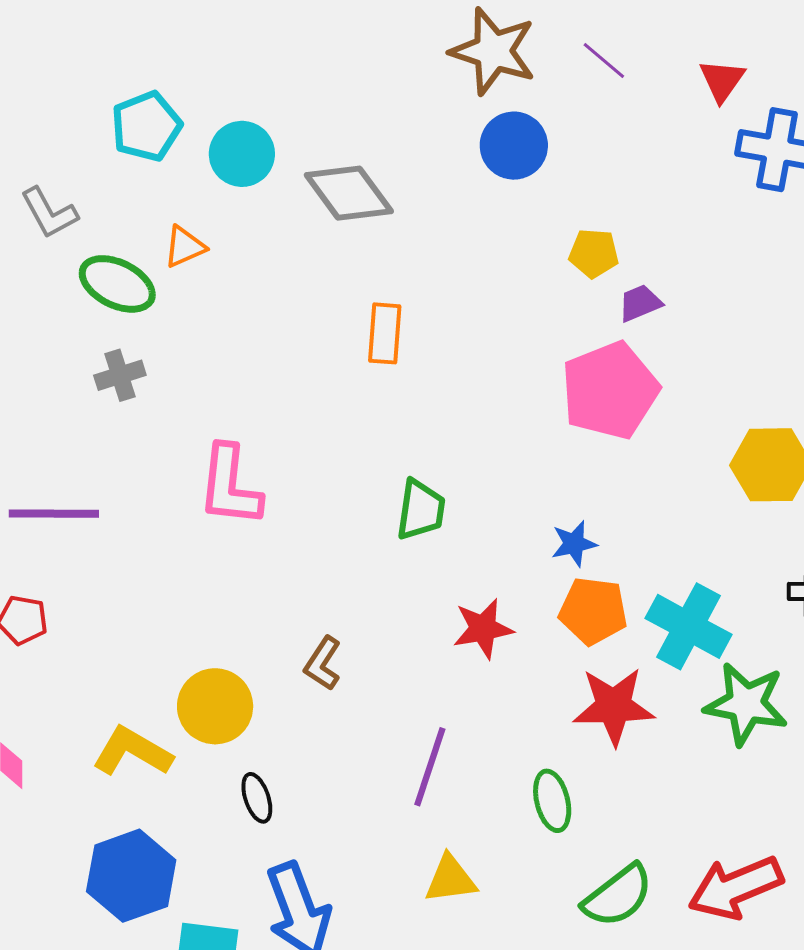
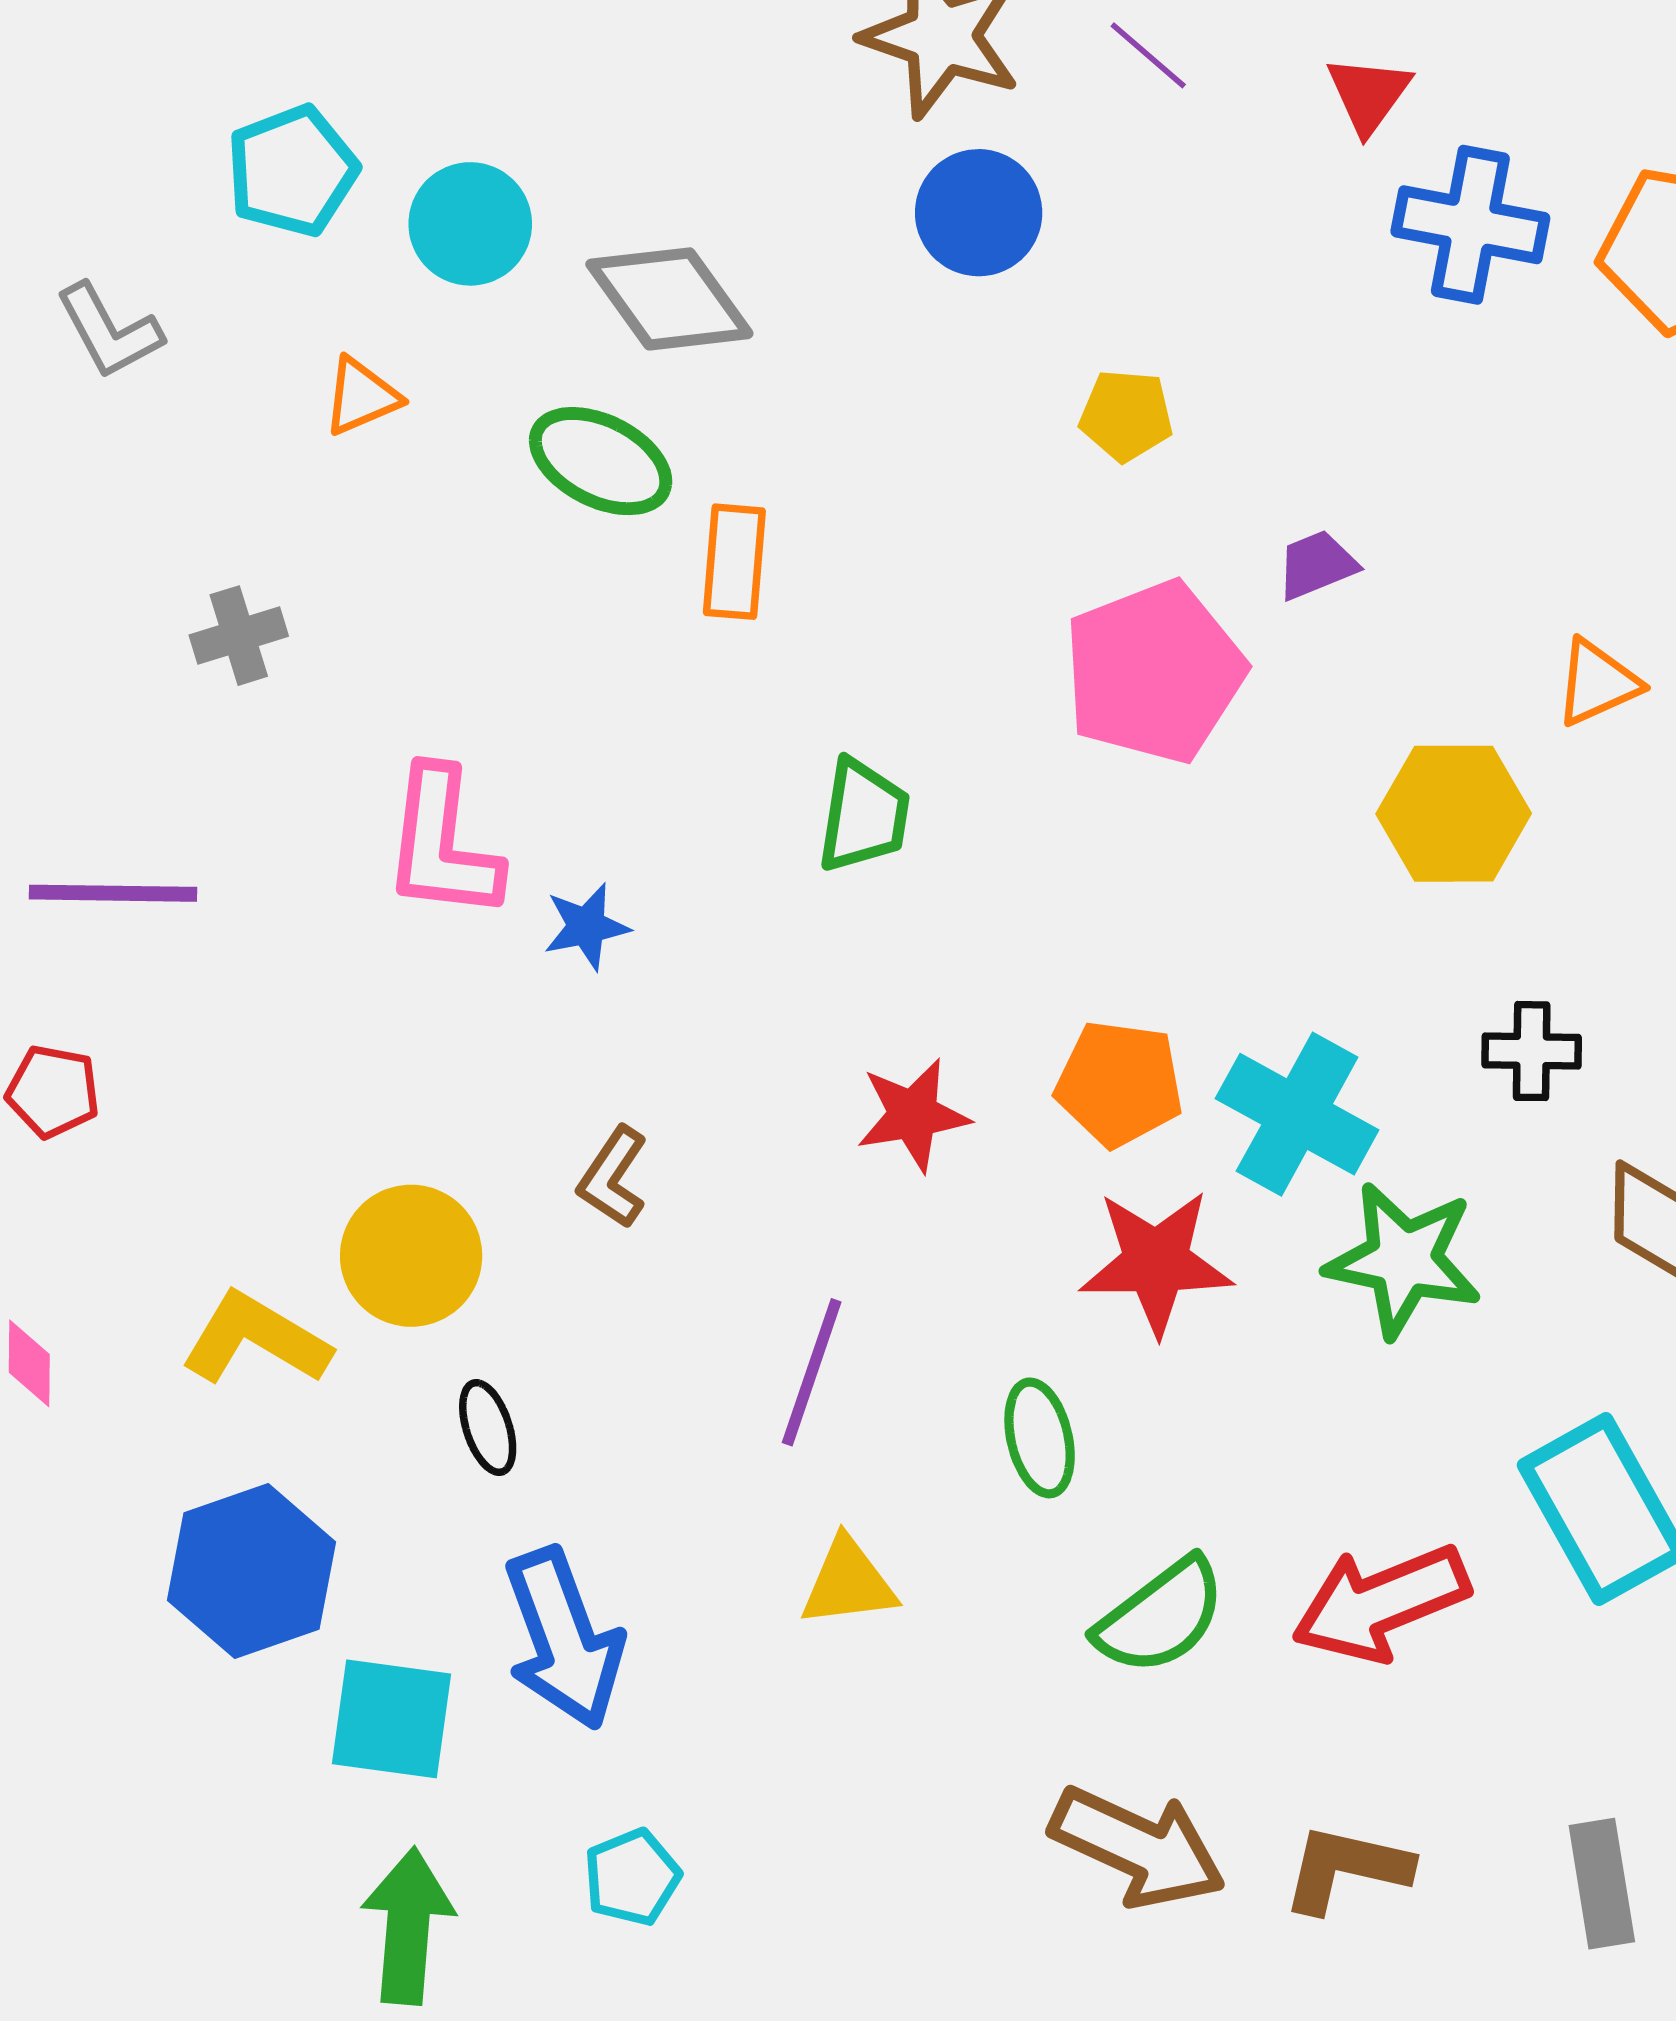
green ellipse: (117, 284) -> (601, 461), moved
purple trapezoid: (640, 303) -> (1317, 565), moved
green trapezoid: (421, 510) -> (864, 816), moved
blue star: (574, 544) -> (587, 926), moved

